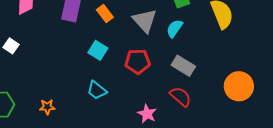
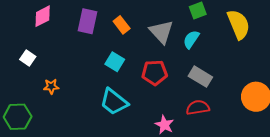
cyan trapezoid: (97, 90) -> (114, 102), size x1.4
red semicircle: (181, 97) -> (198, 108), turned -50
orange star: (47, 107) -> (51, 86), moved

